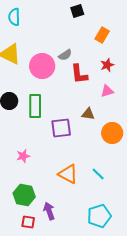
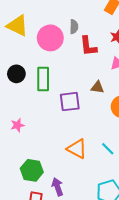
gray semicircle: (65, 55) -> (74, 27), turned -56
pink star: (23, 156) -> (17, 125), moved

